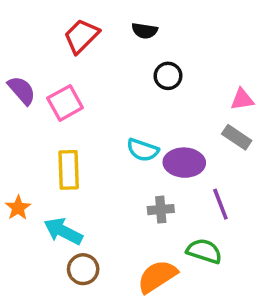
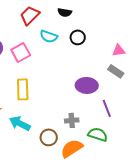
cyan semicircle: (143, 150) -> (49, 36), moved
gray cross: (161, 210) -> (72, 120), moved
brown circle: (83, 269) -> (49, 137), moved

